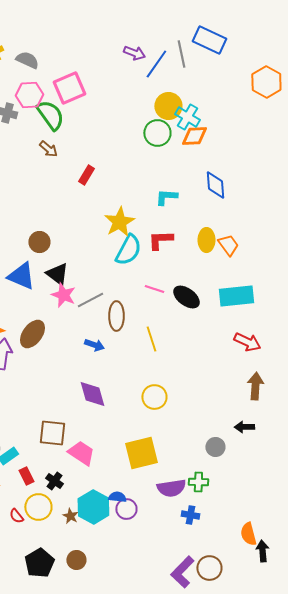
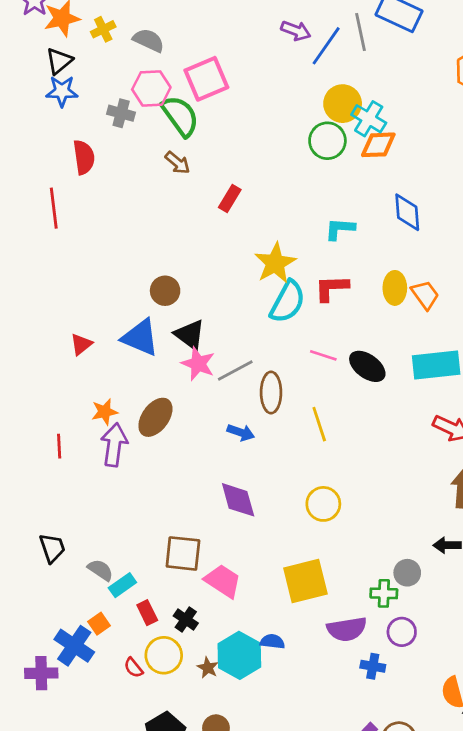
green cross: (198, 482) -> (384, 593), moved
purple circle: (126, 509) -> (402, 632), moved

